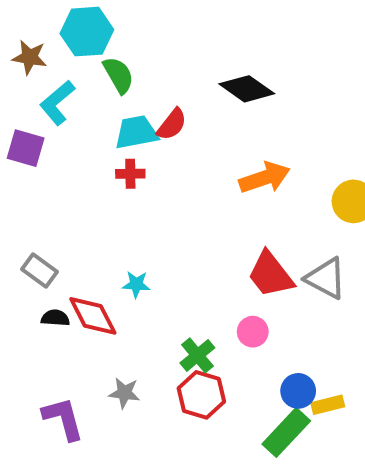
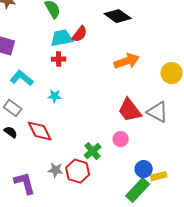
cyan L-shape: (57, 103) -> (22, 78), moved, turned 80
cyan star: (136, 284) -> (55, 96), moved
black semicircle: (55, 318) -> (11, 132), moved, turned 32
red hexagon: (201, 395) -> (78, 171), moved

